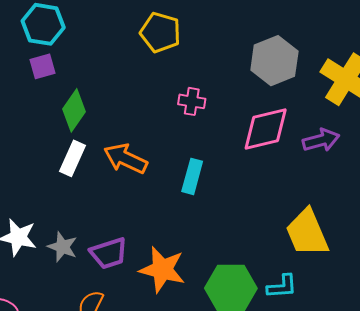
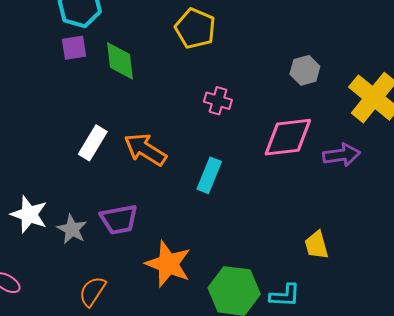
gray hexagon: (274, 61) -> (305, 70), size x0.6
green diamond: (74, 110) -> (120, 61), moved, turned -48
yellow trapezoid: (307, 233) -> (316, 245), size x0.6
purple trapezoid: (109, 253) -> (119, 219), moved

